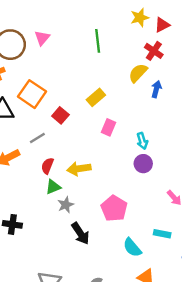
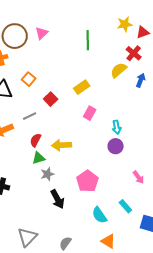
blue arrow: (156, 89) -> (141, 80), moved
orange square: (32, 94) -> (29, 79), size x0.6
cyan rectangle: (162, 234) -> (125, 206), turned 32

